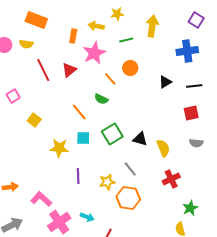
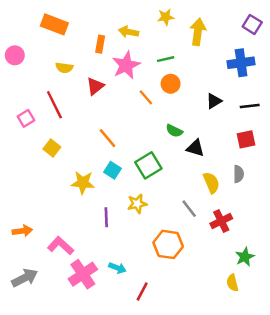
yellow star: (117, 14) -> (166, 17), moved
green line: (126, 40) -> (166, 59), moved
yellow semicircle: (26, 44) -> (64, 68), moved
red line: (43, 70) -> (54, 105), moved
green semicircle: (101, 99) -> (174, 131), moved
cyan square: (83, 138) -> (112, 170), turned 32
black triangle: (140, 139) -> (195, 148), moved
gray semicircle: (196, 143) -> (239, 174), moved, turned -96
gray line: (130, 169) -> (189, 209), moved
yellow star: (107, 182) -> (137, 204), moved

